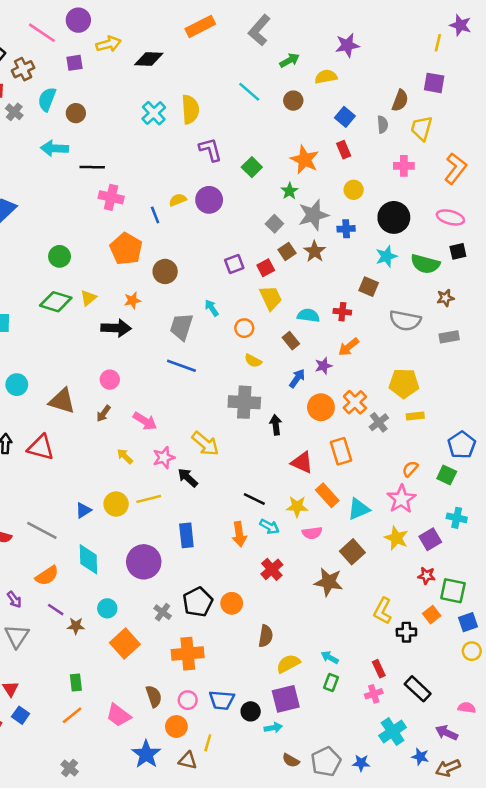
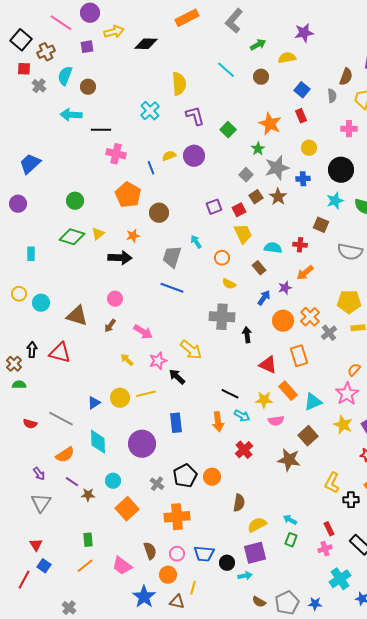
cyan cross: (154, 113) -> (150, 111), moved
gray cross: (70, 768) -> (69, 608), moved

